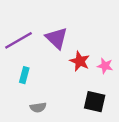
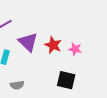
purple triangle: (57, 38) -> (28, 42), moved

